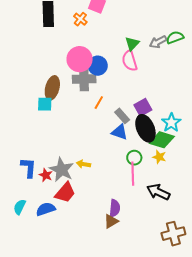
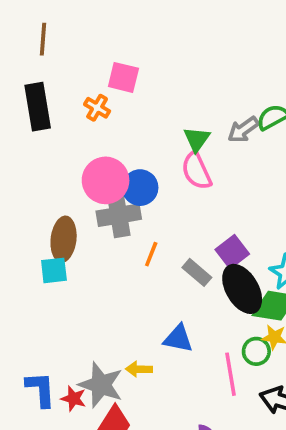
blue triangle: (120, 132) -> (178, 338), moved
green circle: (134, 158) -> (256, 351), moved

